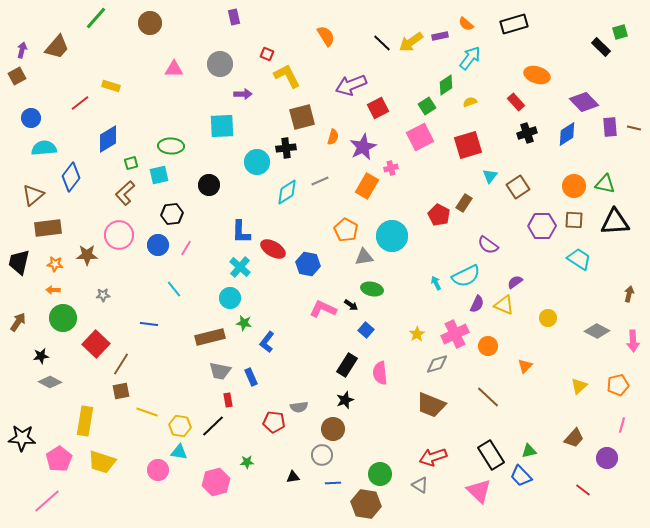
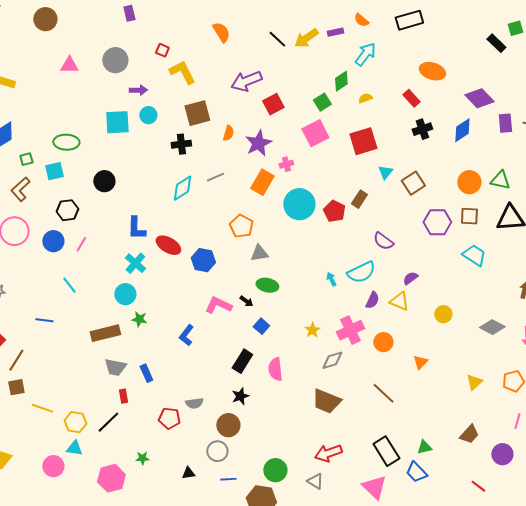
cyan circle: (257, 162) -> (148, 115), moved, size x0.7
cyan circle: (392, 236) -> (299, 204), moved
blue L-shape: (267, 342) -> (186, 335), moved

